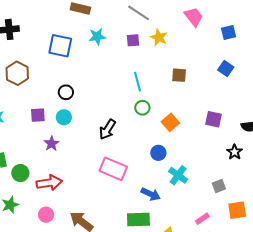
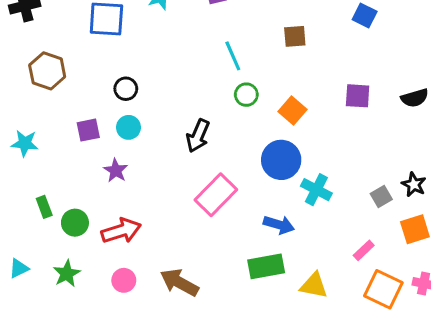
black star: (235, 152) -> (414, 184), moved
blue circle: (158, 153) -> (281, 160), size x1.6
pink rectangle: (113, 169) -> (216, 195), turned -60

